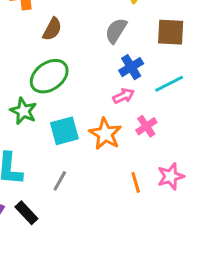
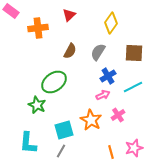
brown semicircle: (52, 29) -> (70, 51), moved
cyan square: (64, 131) -> (64, 130), moved

